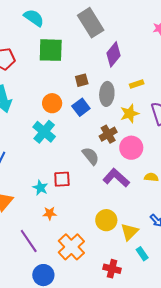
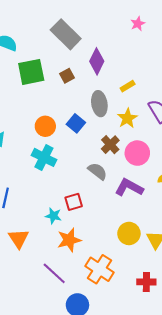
brown square: (82, 80) -> (67, 76), moved
orange star: (50, 213) -> (69, 240), size x1.6

